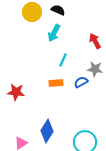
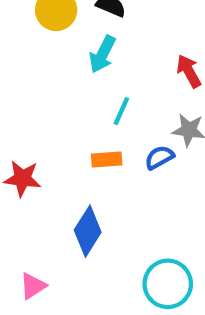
blue diamond: (47, 131) -> (88, 231), moved

